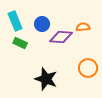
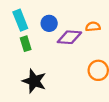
green rectangle: (20, 43) -> (26, 44), turned 48
black star: (46, 79) -> (34, 81), moved

